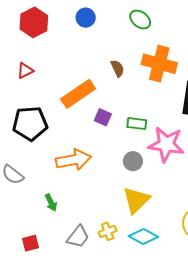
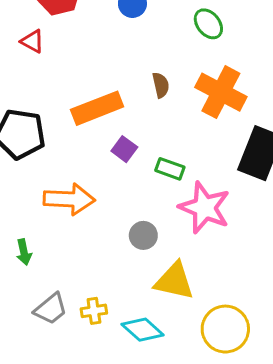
red triangle: (25, 71) -> (32, 41), moved, turned 42
gray circle: (133, 161) -> (143, 235), moved
yellow triangle: (136, 200) -> (174, 281), moved, turned 44

